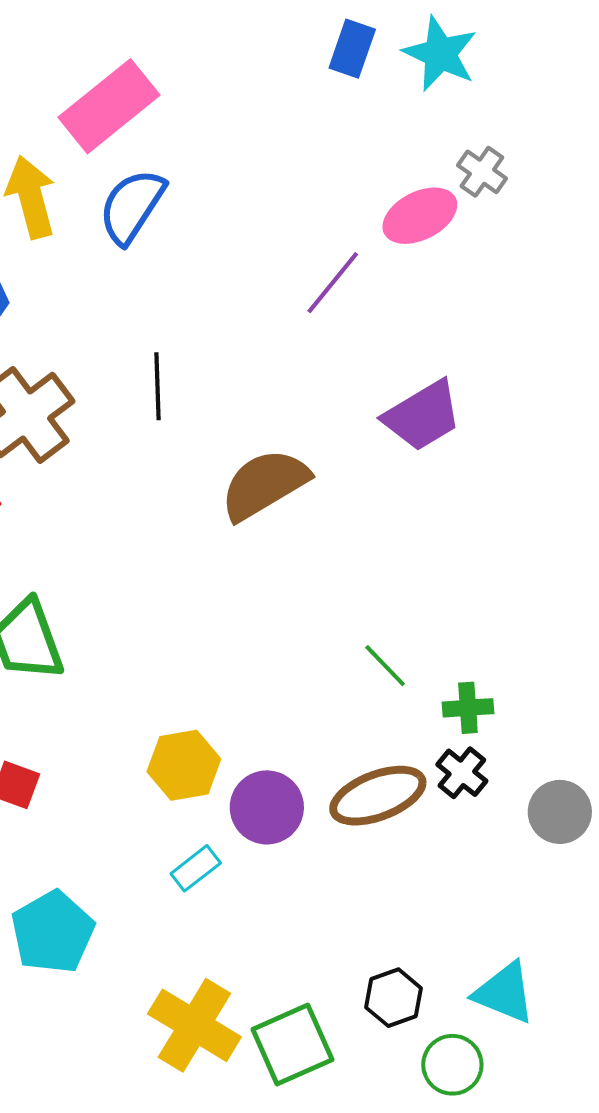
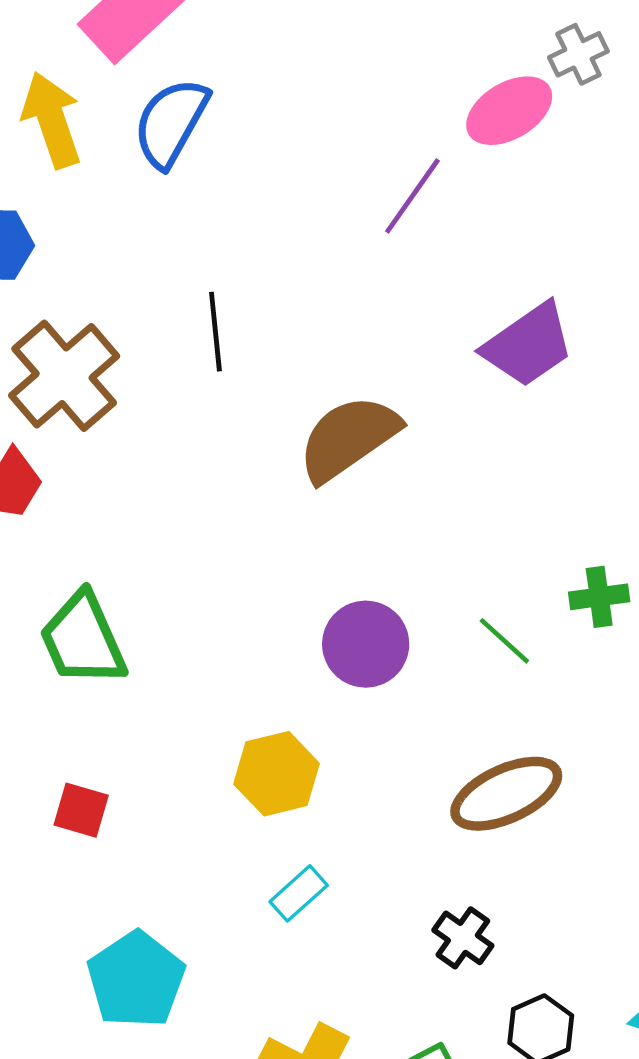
gray cross: (482, 172) -> (578, 54), turned 33
green cross: (468, 708) -> (599, 597), moved
black cross: (462, 773) -> (463, 938), moved
purple circle: (267, 807) -> (366, 644), moved

